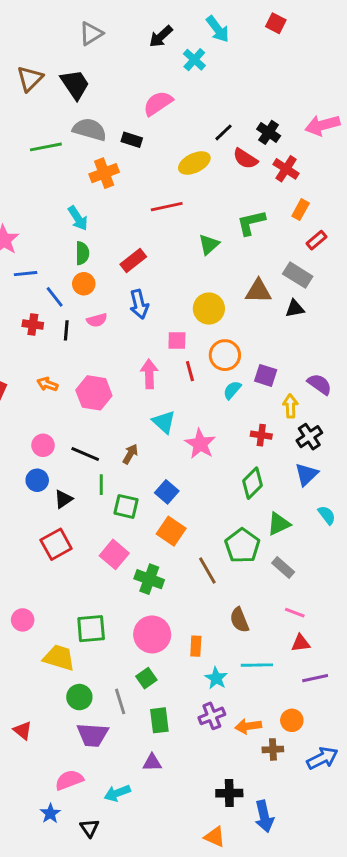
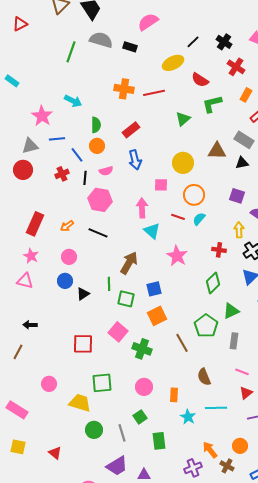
green line: (46, 147) -> (71, 52), turned -60
red semicircle: (245, 159) -> (200, 80), moved
orange cross: (104, 173) -> (124, 89), moved, turned 30
cyan arrow: (78, 218) -> (73, 101), moved, turned -30
red cross: (33, 325) -> (62, 174), turned -32
red line: (190, 371) -> (178, 217), moved, turned -56
purple square: (266, 375) -> (237, 196), moved
orange arrow: (47, 384) -> (67, 226), moved, turned -56
pink hexagon: (94, 393) -> (100, 200), moved
cyan triangle: (164, 422) -> (152, 231), moved
black line: (85, 454) -> (98, 233), moved
brown arrow: (130, 454) -> (129, 263), size x1.6
blue square: (167, 492) -> (154, 289), turned 35
orange square: (171, 531) -> (157, 316), turned 30
red square: (56, 544) -> (83, 344), moved, turned 30
gray rectangle: (283, 568) -> (234, 341), turned 56
pink circle: (23, 620) -> (49, 384), moved
pink circle: (152, 634) -> (144, 387), size x0.7
red triangle: (301, 643) -> (246, 393), turned -32
purple cross: (212, 716) -> (193, 468), moved
green rectangle: (159, 720) -> (159, 441), moved
orange arrow: (248, 726) -> (210, 450), turned 60
purple trapezoid: (92, 735) -> (117, 466), moved, turned -35
brown cross: (273, 749) -> (227, 466), turned 32

